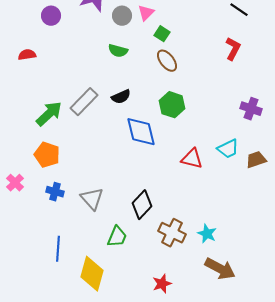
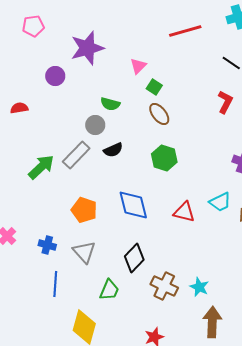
purple circle: (51, 16) -> (55, 76), moved
gray circle: (122, 16) -> (95, 125), moved
blue diamond: (141, 132) -> (133, 205), moved
orange pentagon: (47, 155) -> (84, 210), moved
blue line: (58, 249) -> (55, 284), moved
brown arrow: (220, 269) -> (212, 322), turned -116

